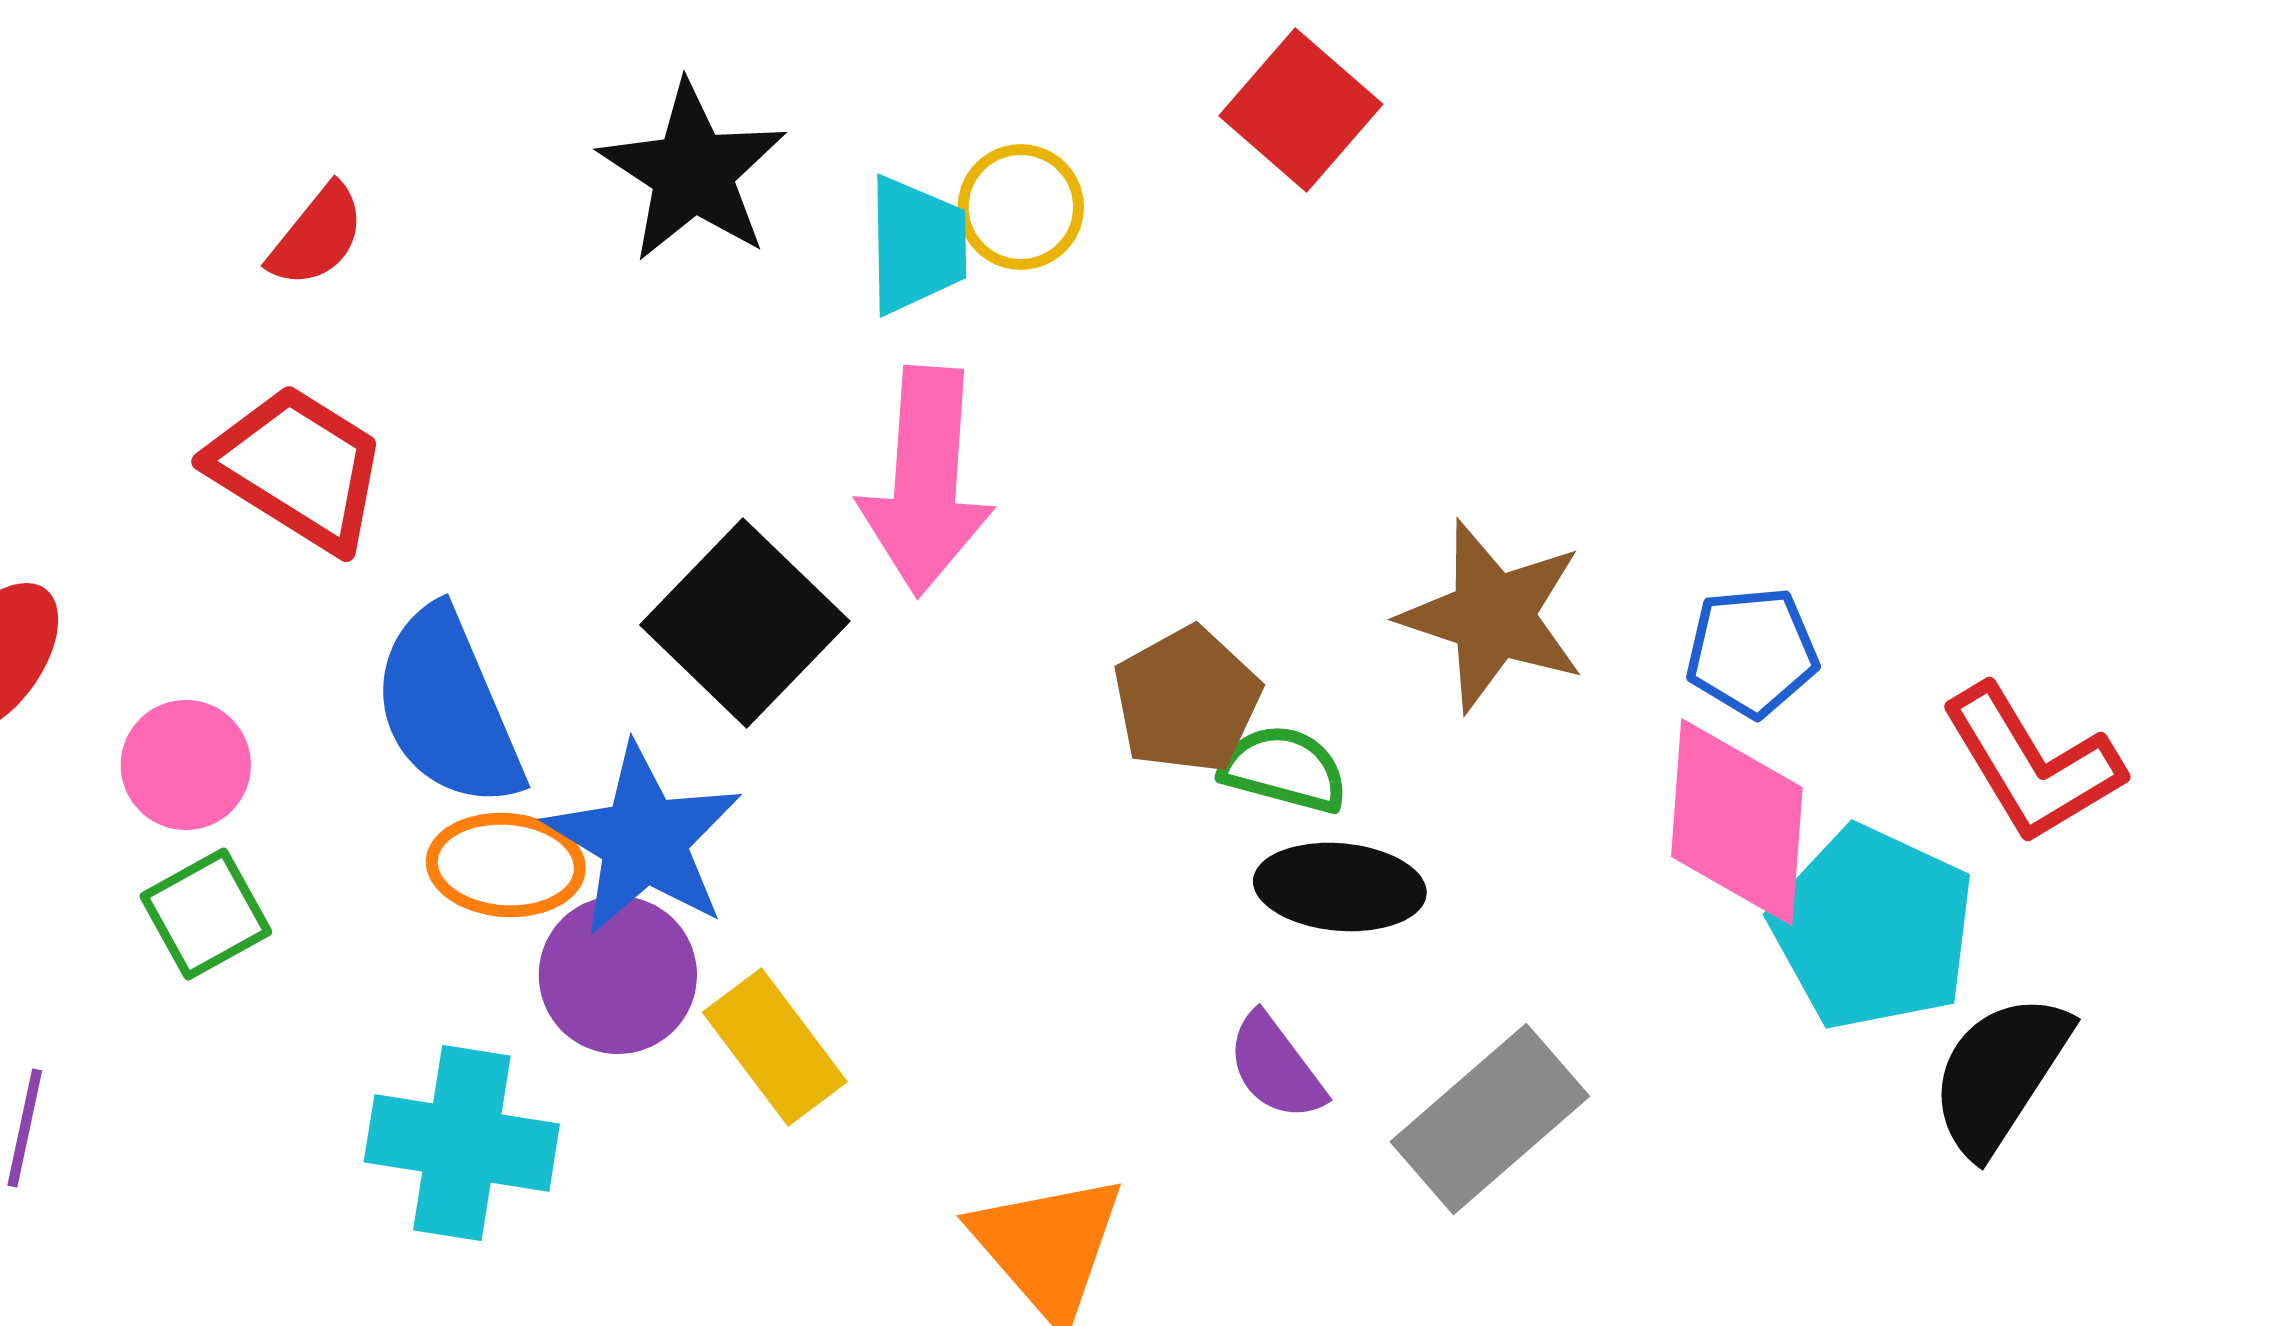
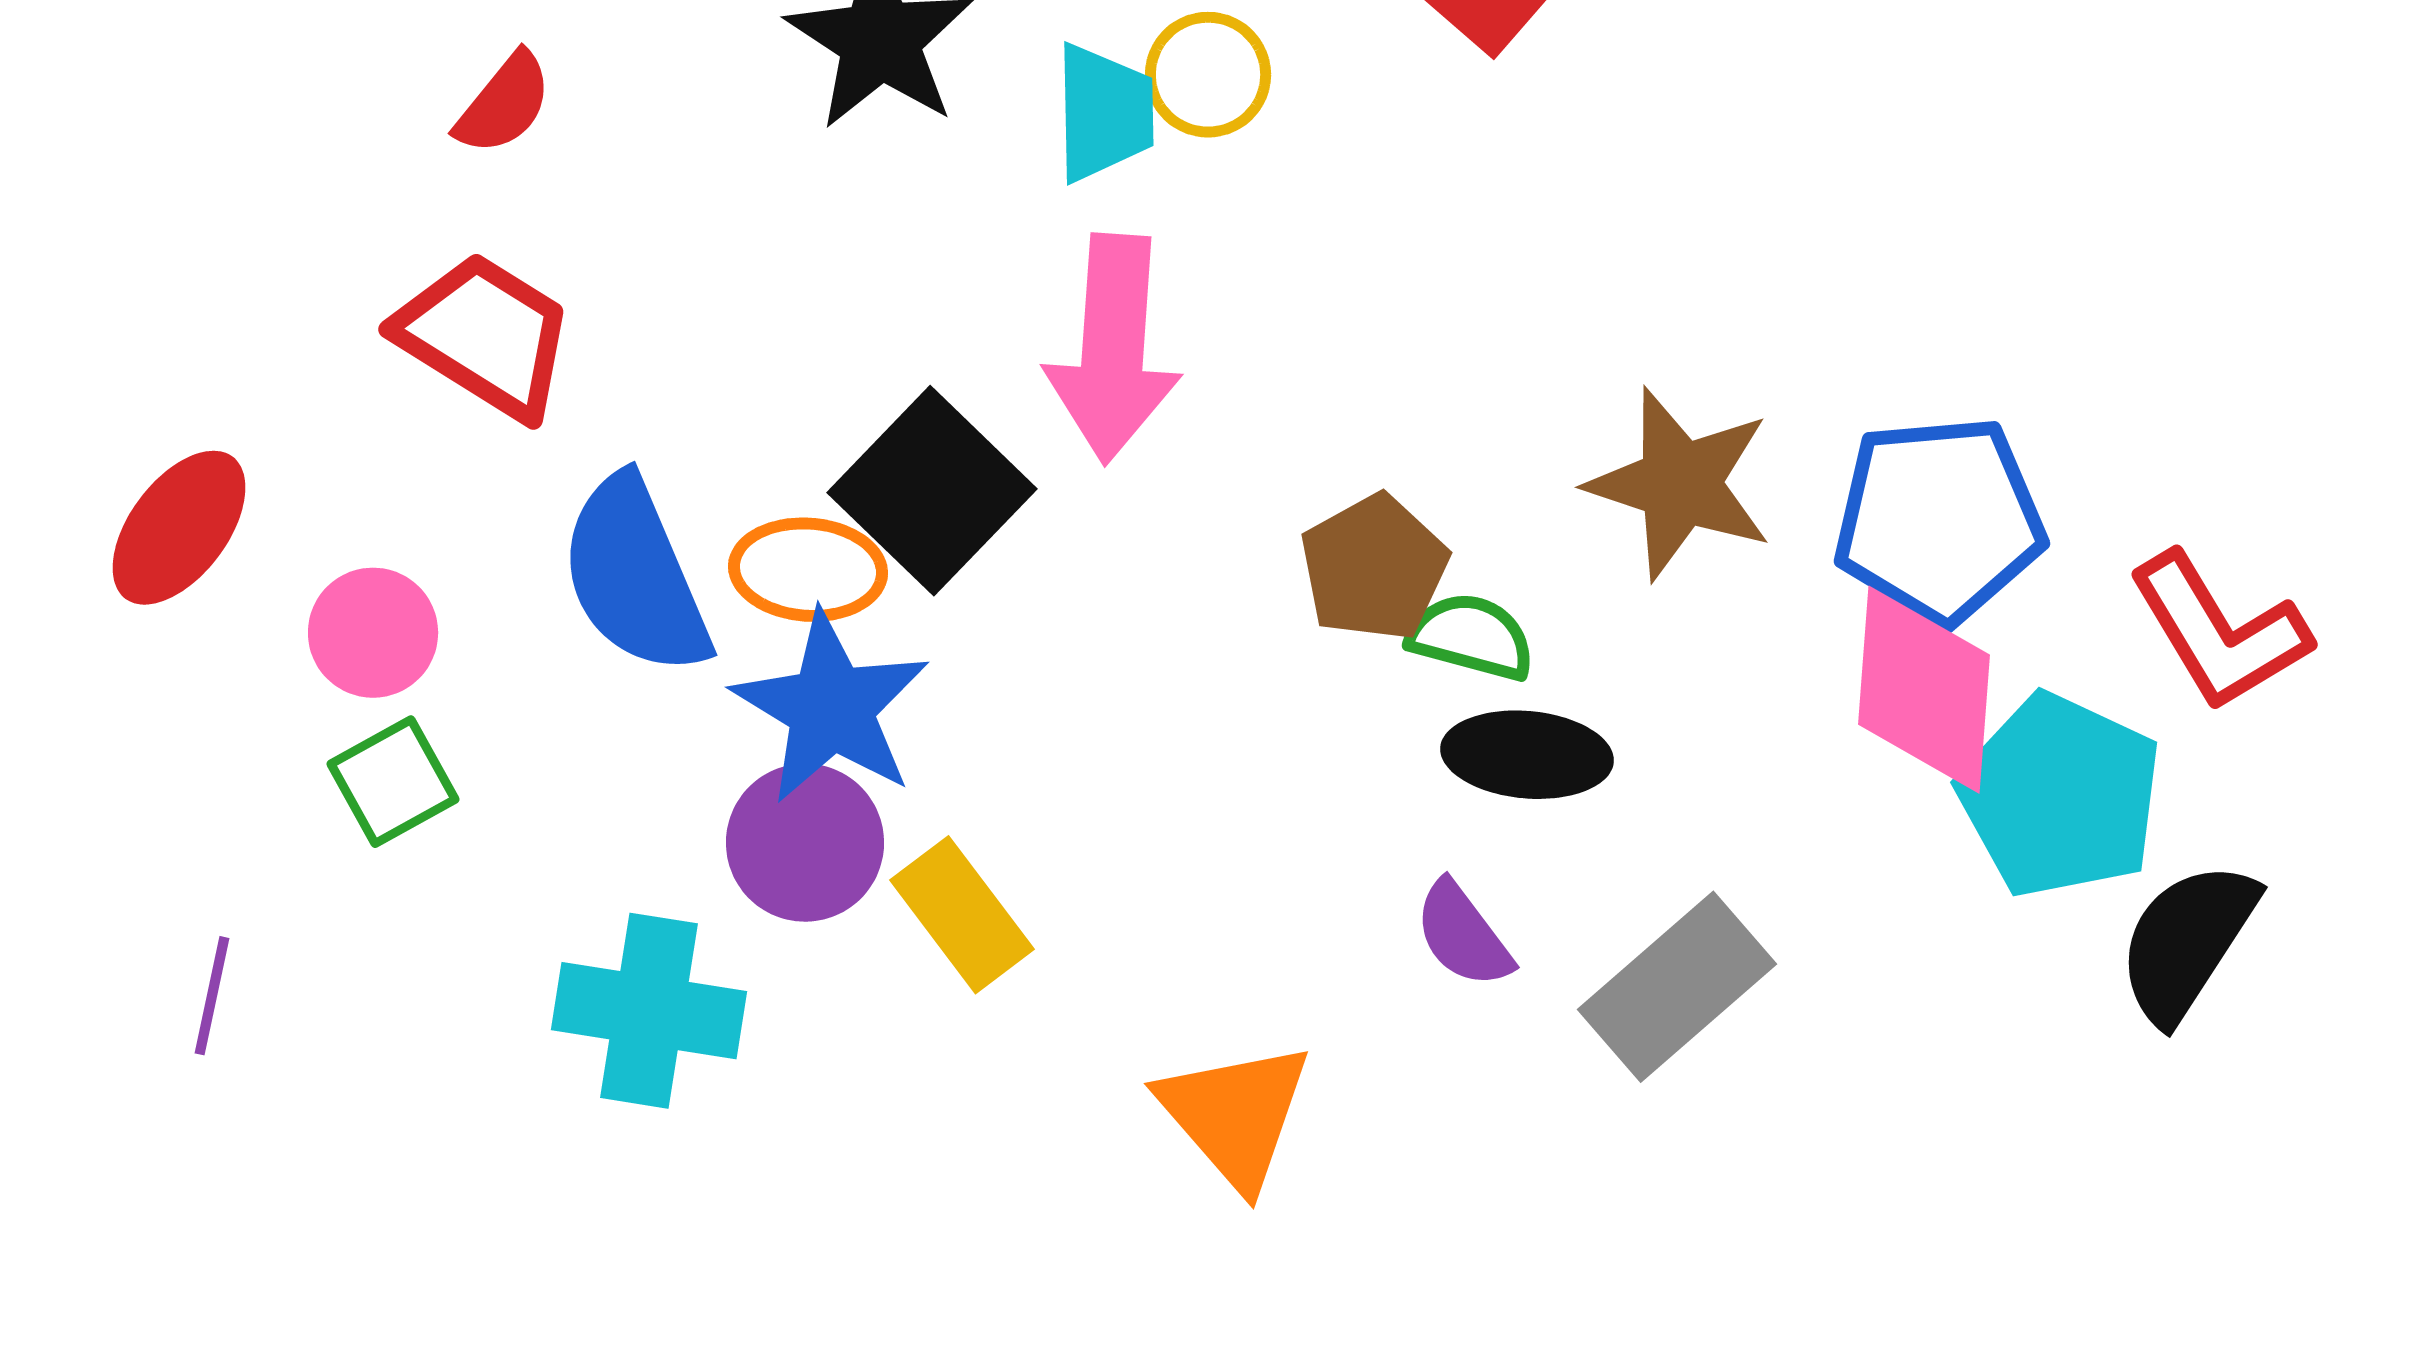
blue pentagon: (1752, 652) -> (1939, 520), size x1.6
orange ellipse: (506, 865) -> (808, 570), moved

